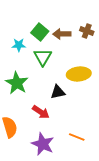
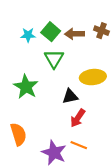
cyan star: (19, 45) -> (28, 35), moved
red arrow: (41, 112) -> (78, 118), moved, turned 90
orange line: (77, 137) -> (79, 145), moved

